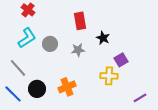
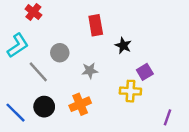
cyan L-shape: (27, 38) -> (18, 46), moved
gray star: (78, 50) -> (90, 71), moved
gray line: (18, 68) -> (38, 72), moved
purple line: (140, 98) -> (168, 117), turned -40

